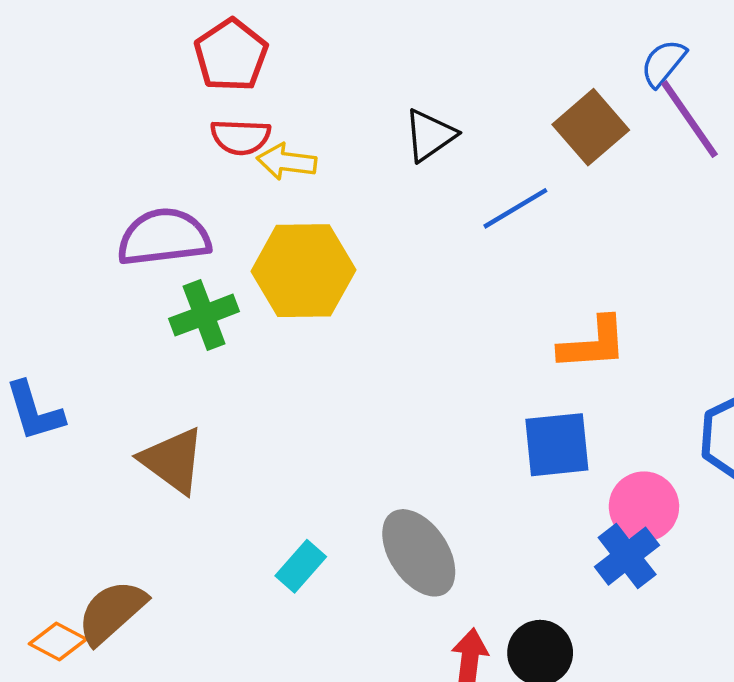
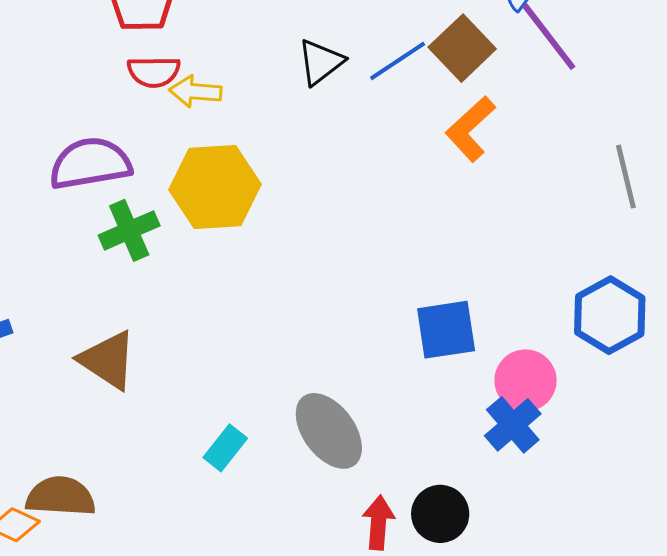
blue line: (515, 208) -> (398, 61), moved
orange L-shape: (593, 344) -> (470, 129), moved, turned 144
brown semicircle: (112, 612) -> (61, 496), turned 48

